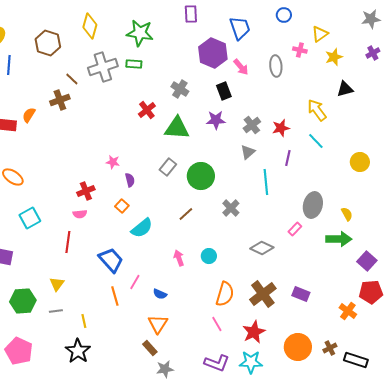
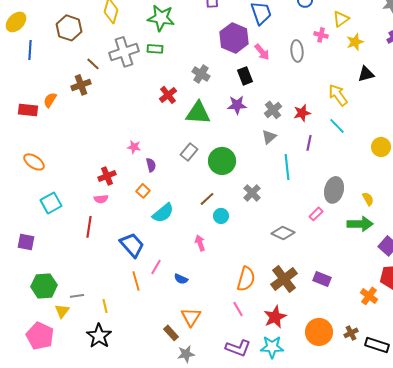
cyan circle: (209, 256) -> (221, 216), moved
yellow triangle: (57, 284) -> (62, 311), moved
orange triangle: (158, 324) -> (191, 317), moved

